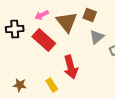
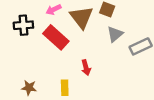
red arrow: (71, 67) -> (86, 68), size x0.6
yellow rectangle: (52, 85) -> (65, 88), turned 32

